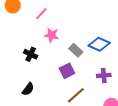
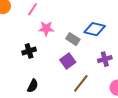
black cross: (31, 54) -> (29, 51), turned -32

